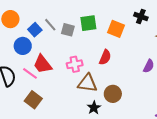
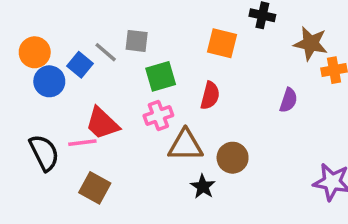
green square: (88, 23) -> (161, 76), moved
gray square: (68, 30) -> (137, 41), moved
blue circle: (23, 46) -> (49, 81), moved
pink line: (30, 73) -> (82, 143), turned -35

